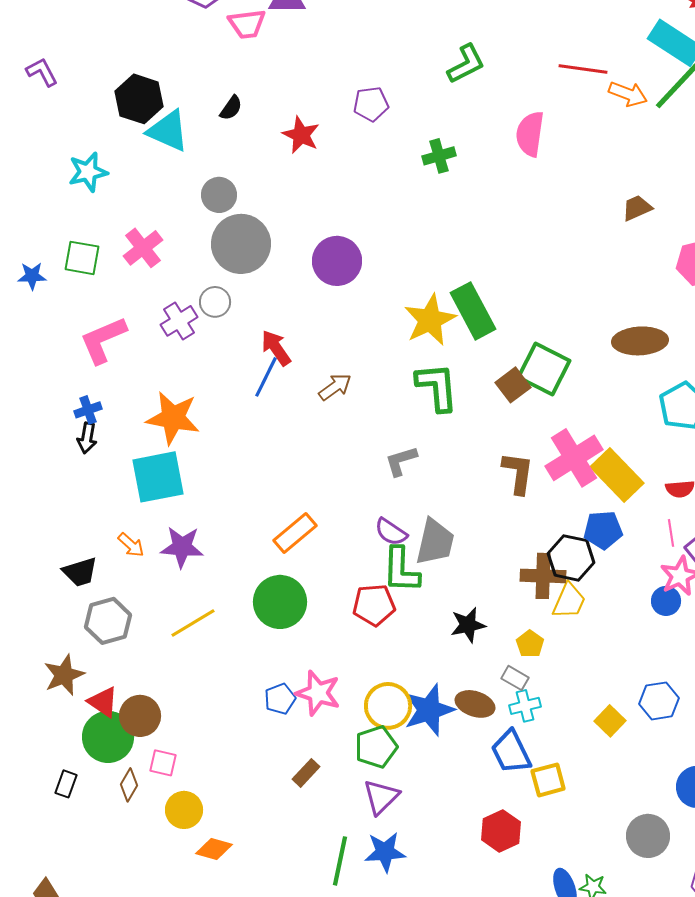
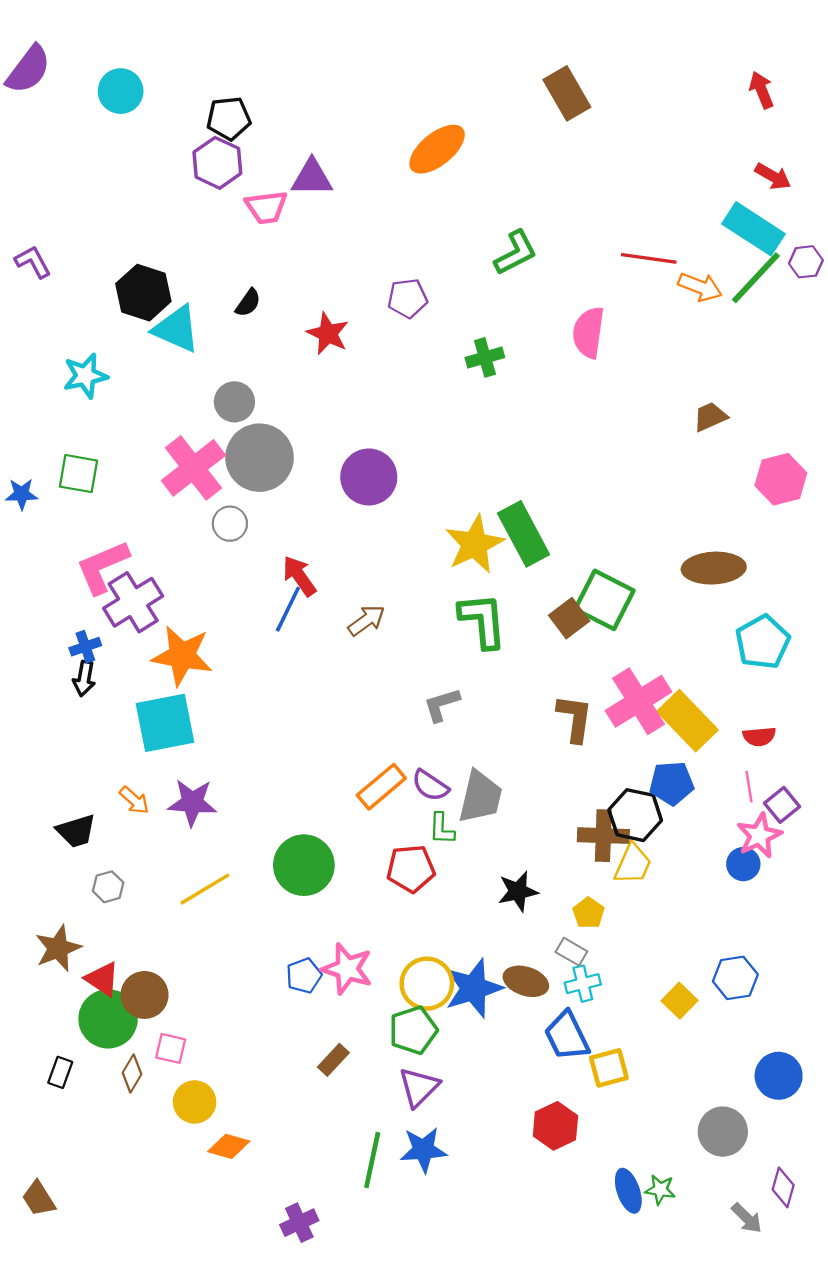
pink cross: (143, 248) -> (193, 468), moved, size x1.4
purple cross: (179, 321) -> (133, 602), moved, size x1.4
orange rectangle: (295, 533) -> (381, 787), moved
green L-shape: (401, 570) -> (442, 829), size x0.6
gray hexagon: (108, 621) -> (108, 887), size x0.6

